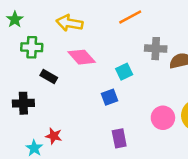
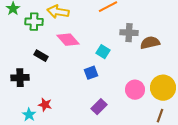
green cross: (32, 47) -> (34, 22), moved
cyan square: (124, 72) -> (103, 52), turned -32
purple rectangle: (119, 138) -> (99, 107), turned 56

